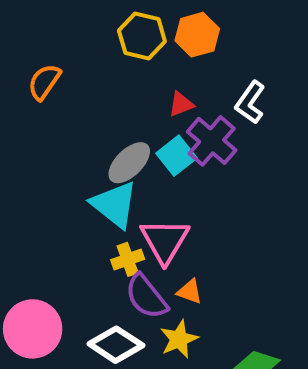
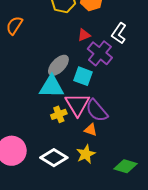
cyan square: (176, 156) -> (83, 76), moved, turned -30
cyan triangle: (114, 205) -> (51, 87), turned -36
purple semicircle: (146, 297) -> (97, 111), moved

